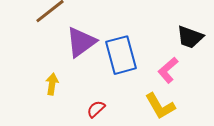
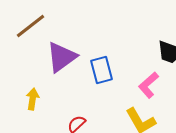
blue rectangle: (121, 55) -> (102, 70), size x0.7

